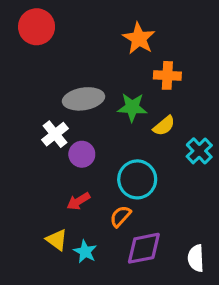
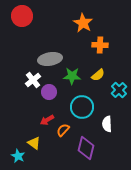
green star: (132, 107) -> (72, 76), moved
orange semicircle: (120, 216) -> (63, 130), moved
purple diamond: (144, 248) -> (86, 148), turned -65
cyan star: (85, 252) -> (18, 156), moved
white semicircle: (196, 258) -> (107, 124), moved

